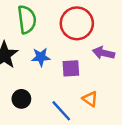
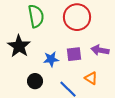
purple arrow: (103, 53) -> (100, 50), moved
blue star: (41, 57) -> (51, 59), moved

